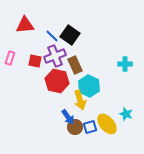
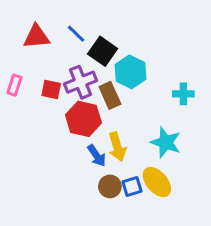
blue line: (52, 36) -> (76, 34), moved
cyan hexagon: (89, 86) -> (130, 72), moved
cyan star: (126, 114) -> (166, 142), moved, size x1.5
blue arrow: (68, 117) -> (97, 156), moved

